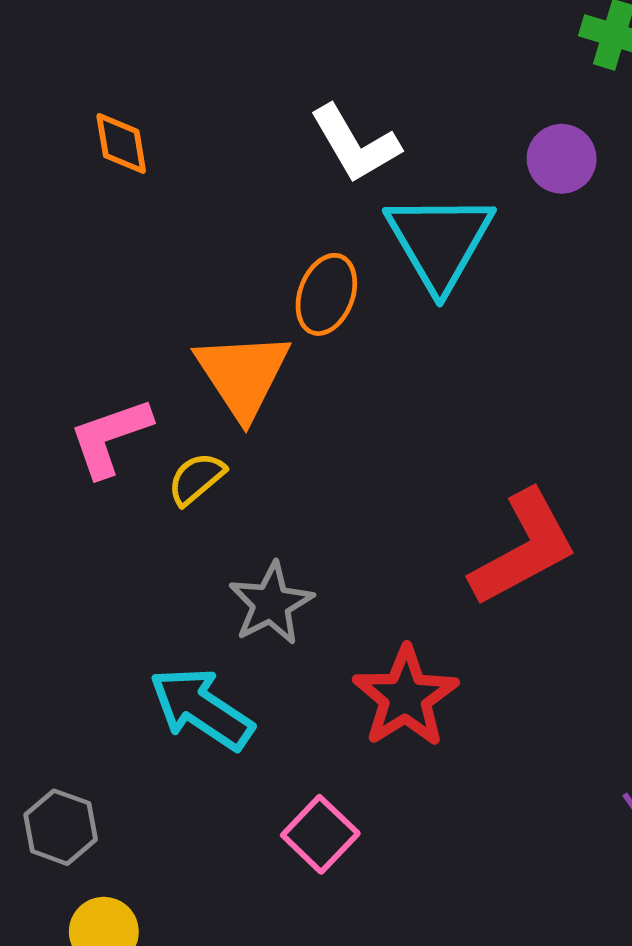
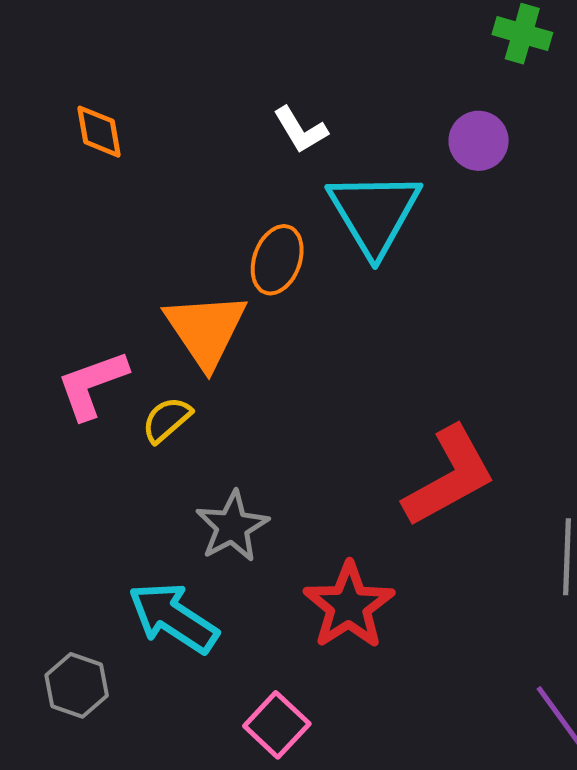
white L-shape: (355, 144) -> (300, 130), size x0.7
gray hexagon: (61, 827) -> (77, 685), moved

